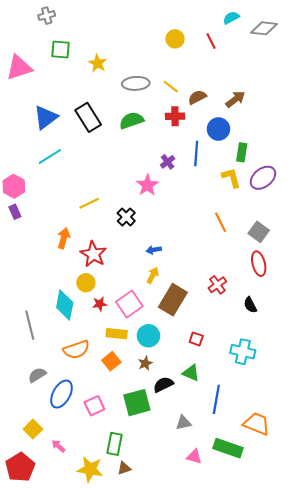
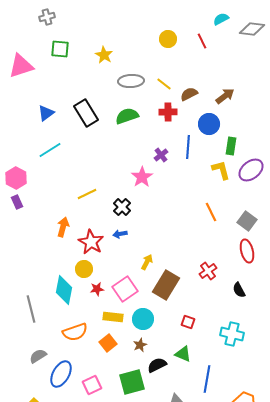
yellow star: (98, 63) -> (104, 55), moved
blue triangle: (46, 117) -> (46, 113), size x0.7
blue arrow: (154, 250) -> (120, 234), moved

